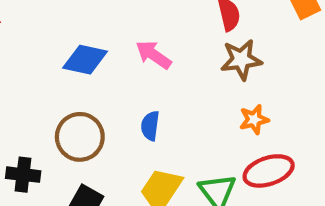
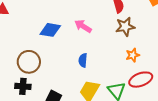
brown circle: (80, 137) -> (29, 62), moved

